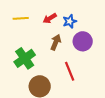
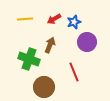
brown arrow: (56, 42) -> (50, 45), moved
green cross: (25, 58) -> (29, 59), turned -35

